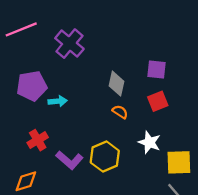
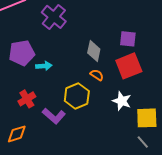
red square: (158, 101) -> (129, 66), size x1.5
yellow hexagon: (105, 157) -> (77, 96), moved

